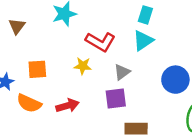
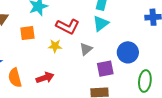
orange square: (37, 69) -> (27, 33), moved
purple square: (116, 98) -> (105, 69), moved
orange semicircle: (29, 103) -> (15, 78), turned 54

